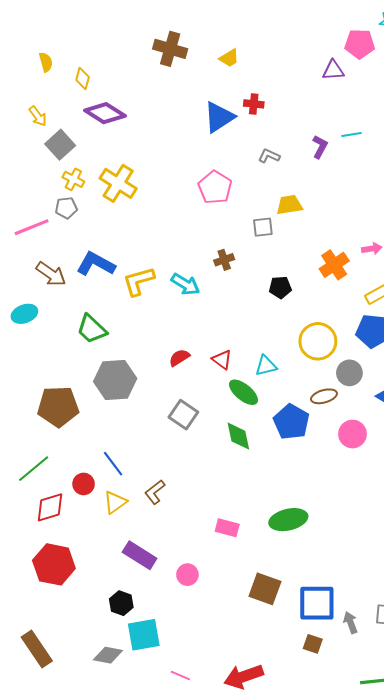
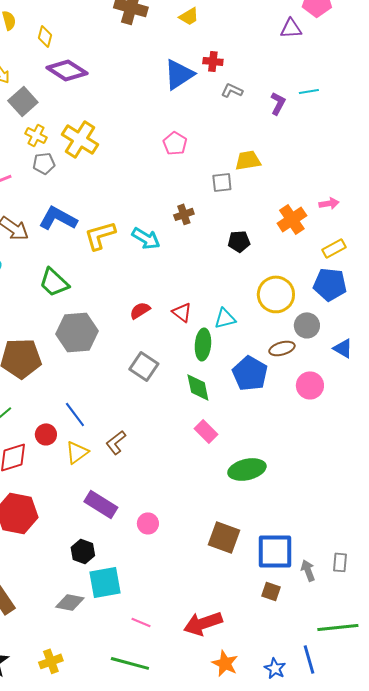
gray L-shape: (269, 156) -> (232, 90), moved
pink pentagon: (215, 187) -> (175, 143), size x0.7
gray pentagon: (66, 208) -> (44, 163), moved
green ellipse: (243, 392) -> (203, 344), turned 56
pink rectangle: (227, 528) -> (206, 431), moved, turned 30

